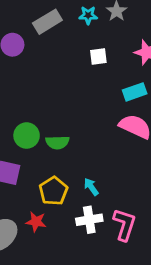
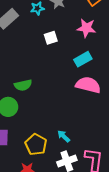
green semicircle: (57, 142) -> (23, 85), moved

